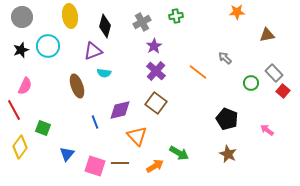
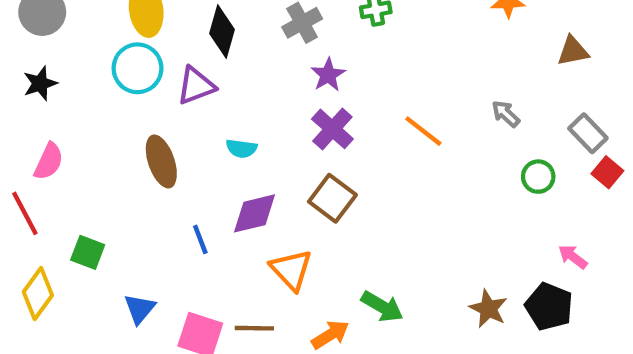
cyan circle: (48, 46) -> (137, 68), moved
gray arrow: (225, 58) -> (506, 114), moved
cyan semicircle: (104, 73) -> (241, 148), moved
green circle: (251, 83) -> (538, 177), moved
black pentagon: (227, 119) -> (549, 307), moved

